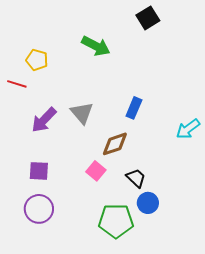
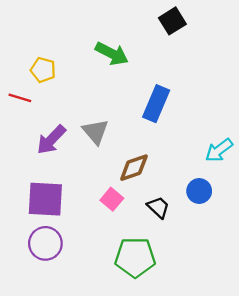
blue rectangle: (134, 108) -> (156, 104), moved, size x1.4
purple square: (39, 171) -> (45, 199), size x1.6
blue circle: (148, 203) -> (199, 191), moved

